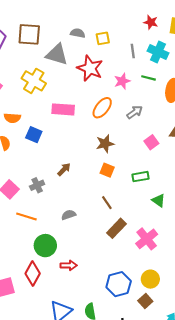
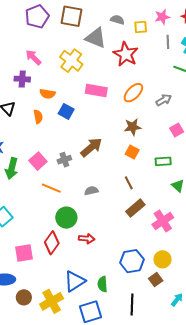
pink star: (122, 81) -> (162, 17), moved
brown arrow: (64, 169) -> (91, 147), size x1.6

